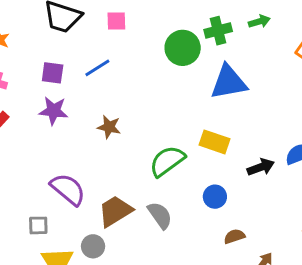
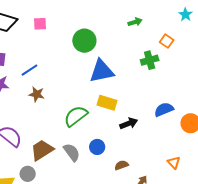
green cross: (218, 31) -> (150, 60), moved
blue line: (97, 68) -> (30, 70), moved
blue triangle: (229, 82) -> (102, 71), moved
black arrow: (261, 167) -> (129, 123), moved
blue circle: (215, 197) -> (97, 147), moved

